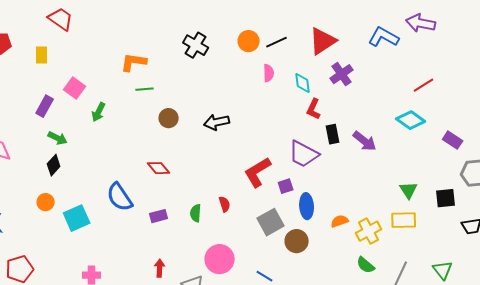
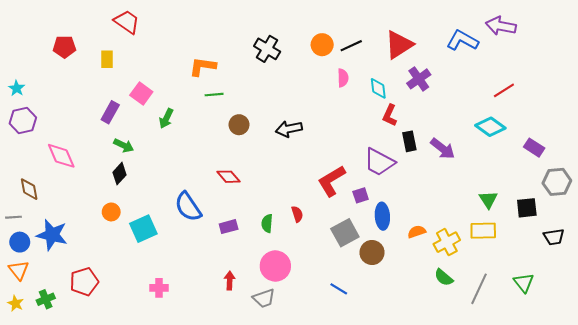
pink circle: (220, 259) -> (275, 266), moved

